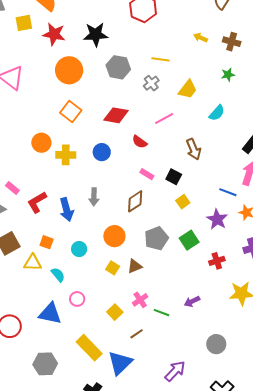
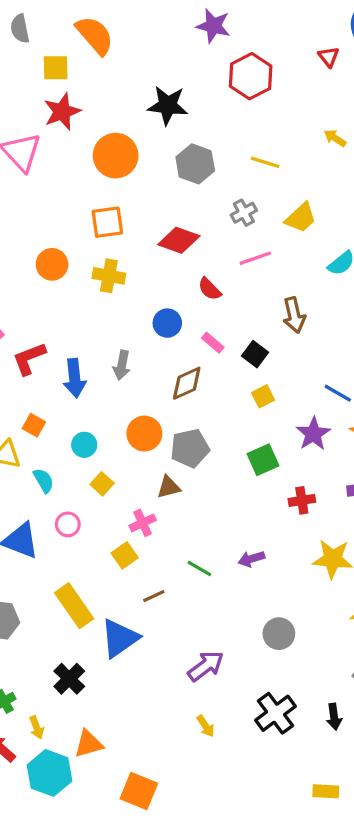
red star: (54, 34) -> (62, 112), moved, turned 30
gray cross: (151, 83) -> (244, 213), moved
orange square: (71, 112) -> (107, 222), turned 35
blue circle: (102, 152) -> (167, 323), moved
yellow cross: (66, 155) -> (109, 276), moved
gray pentagon: (156, 238) -> (190, 448), moved
yellow square: (113, 268) -> (102, 484), moved
pink cross: (140, 300) -> (143, 523), moved

